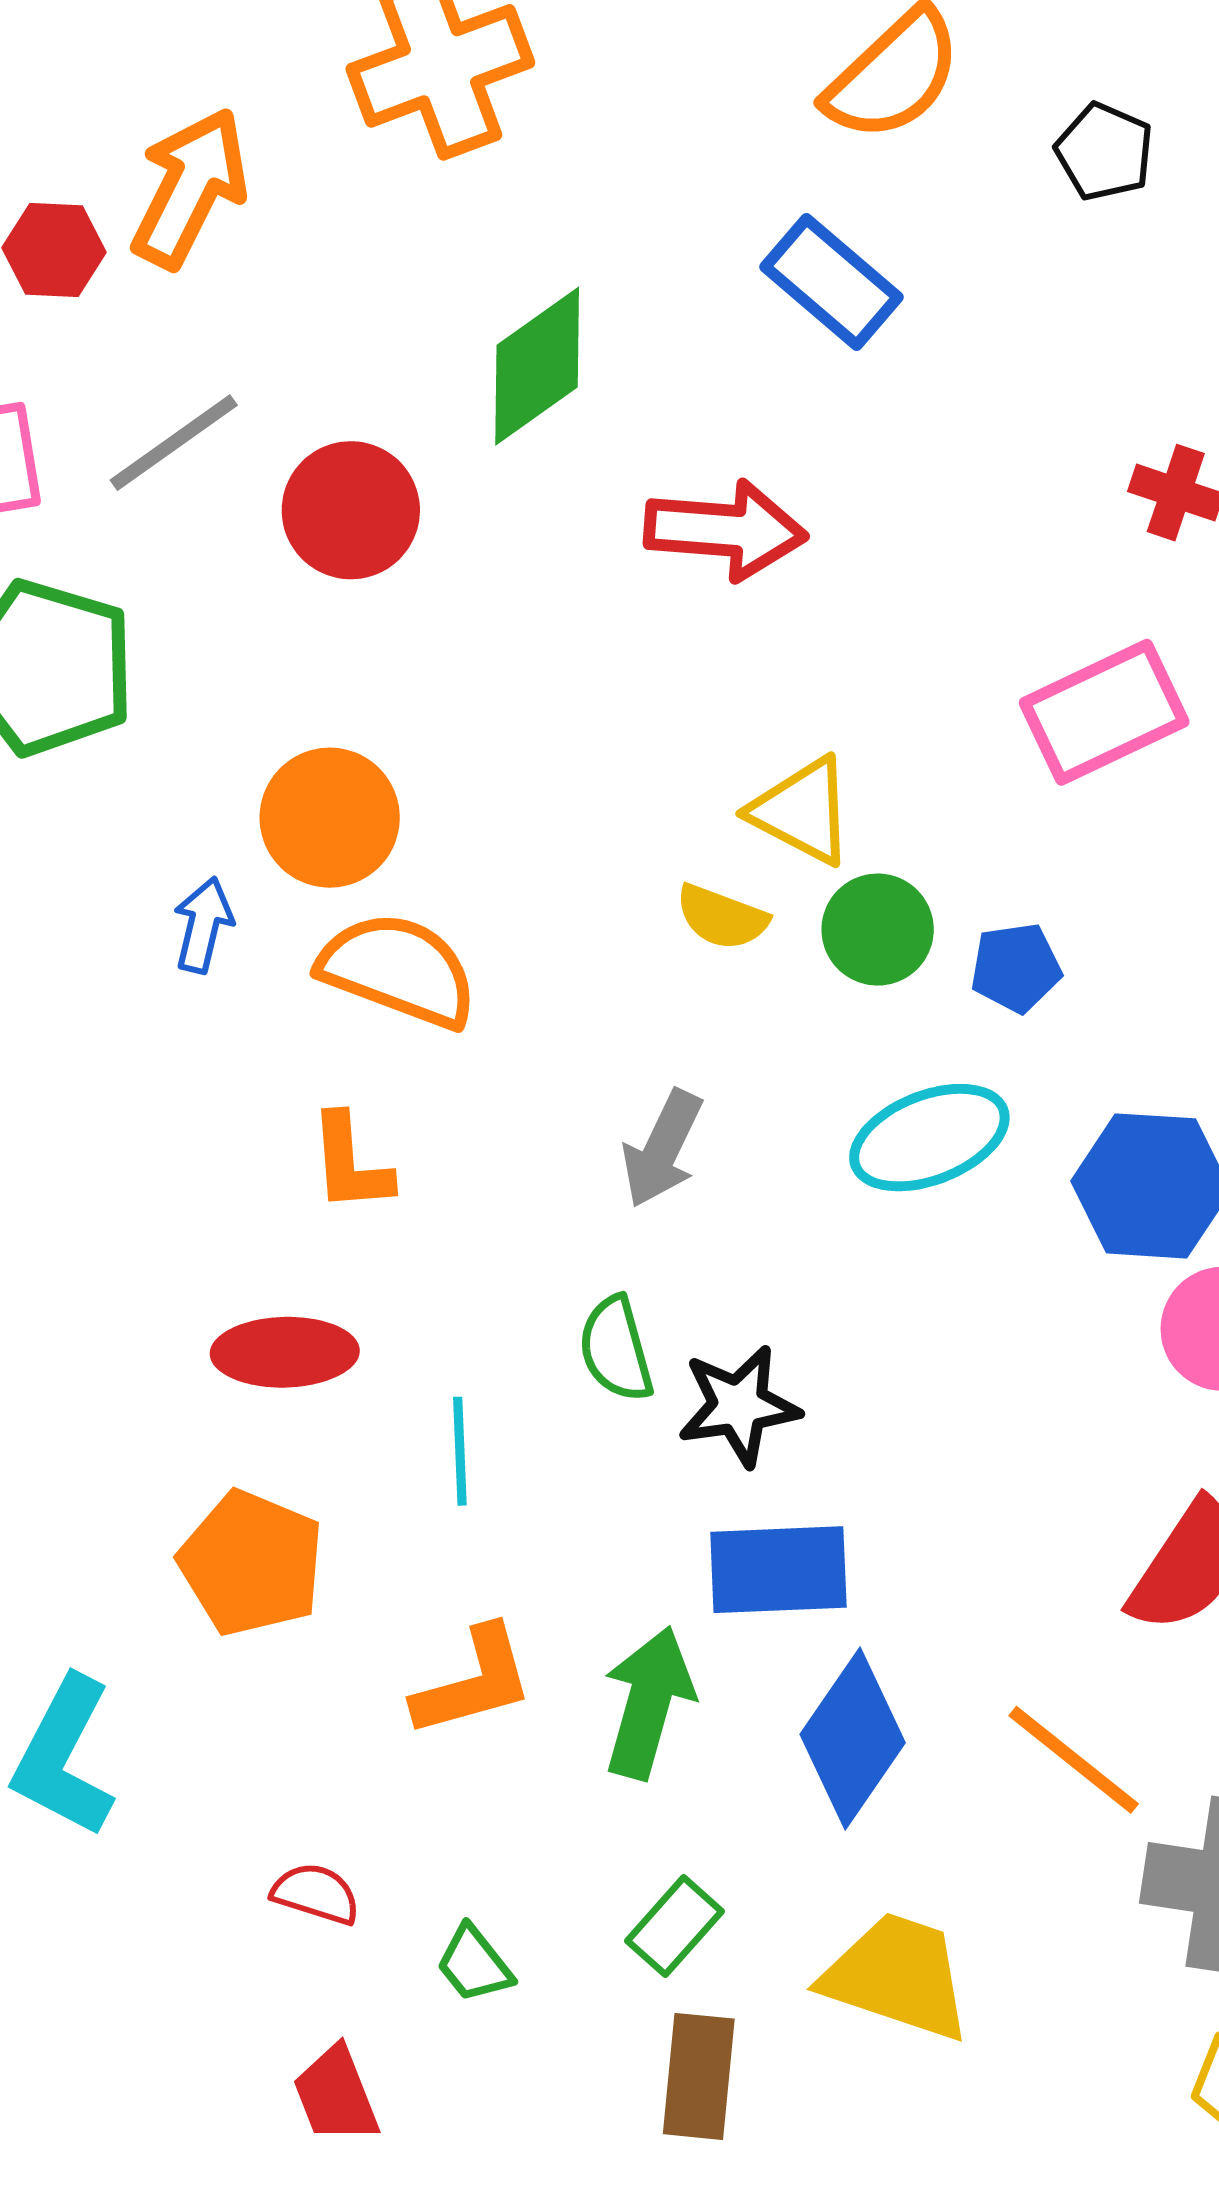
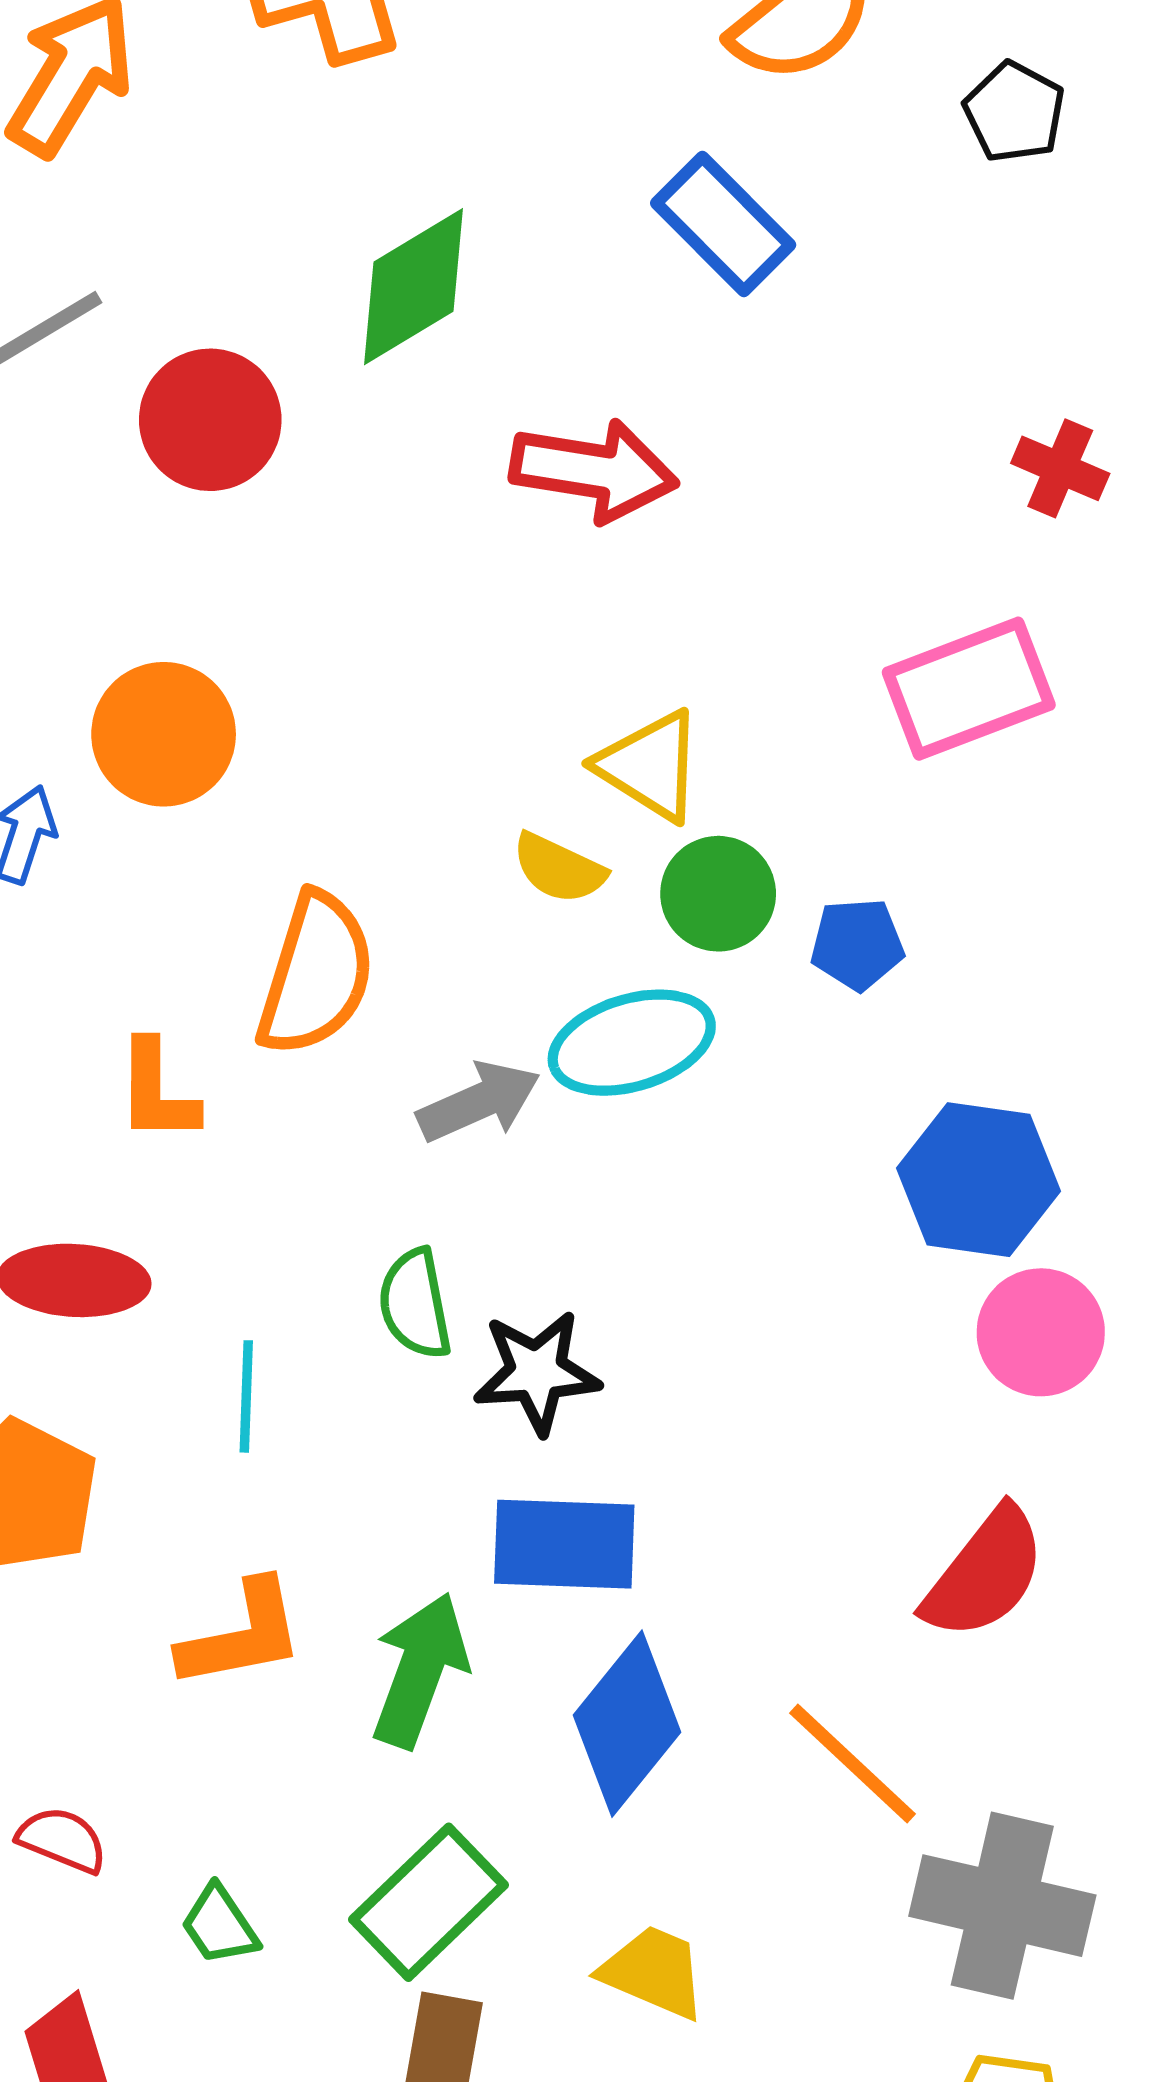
orange semicircle: (398, 970) -> (316, 974), moved, turned 82
cyan ellipse: (929, 1138) -> (632, 1043), moved
gray arrow: (662, 1149) -> (479, 1102), turned -144
green rectangle: (675, 1926) -> (429, 1902), size x1.5
yellow trapezoid: (897, 1976) -> (654, 1972), size x0.7

